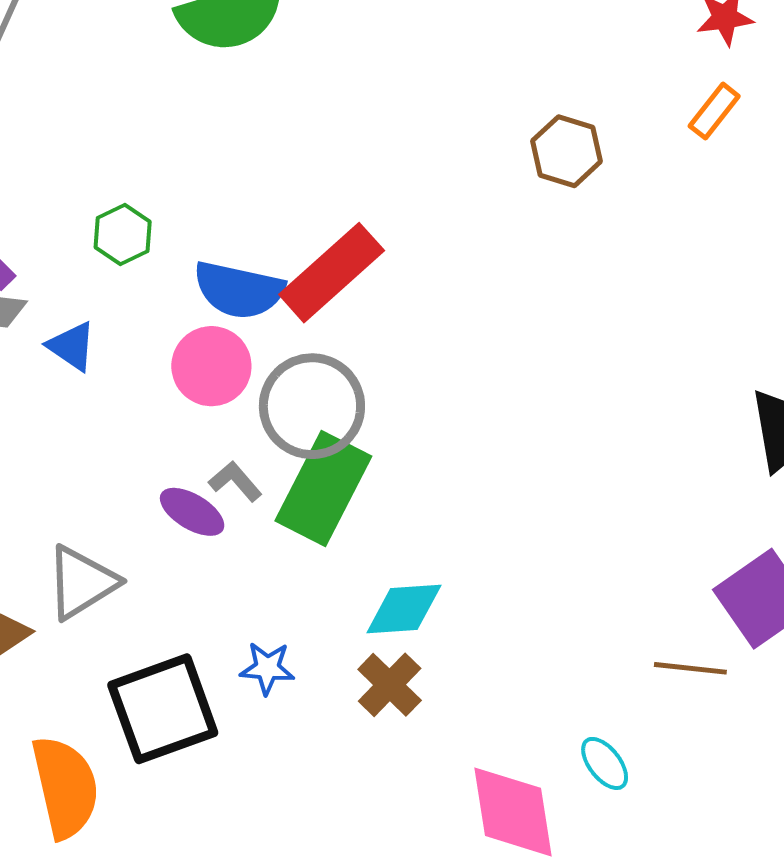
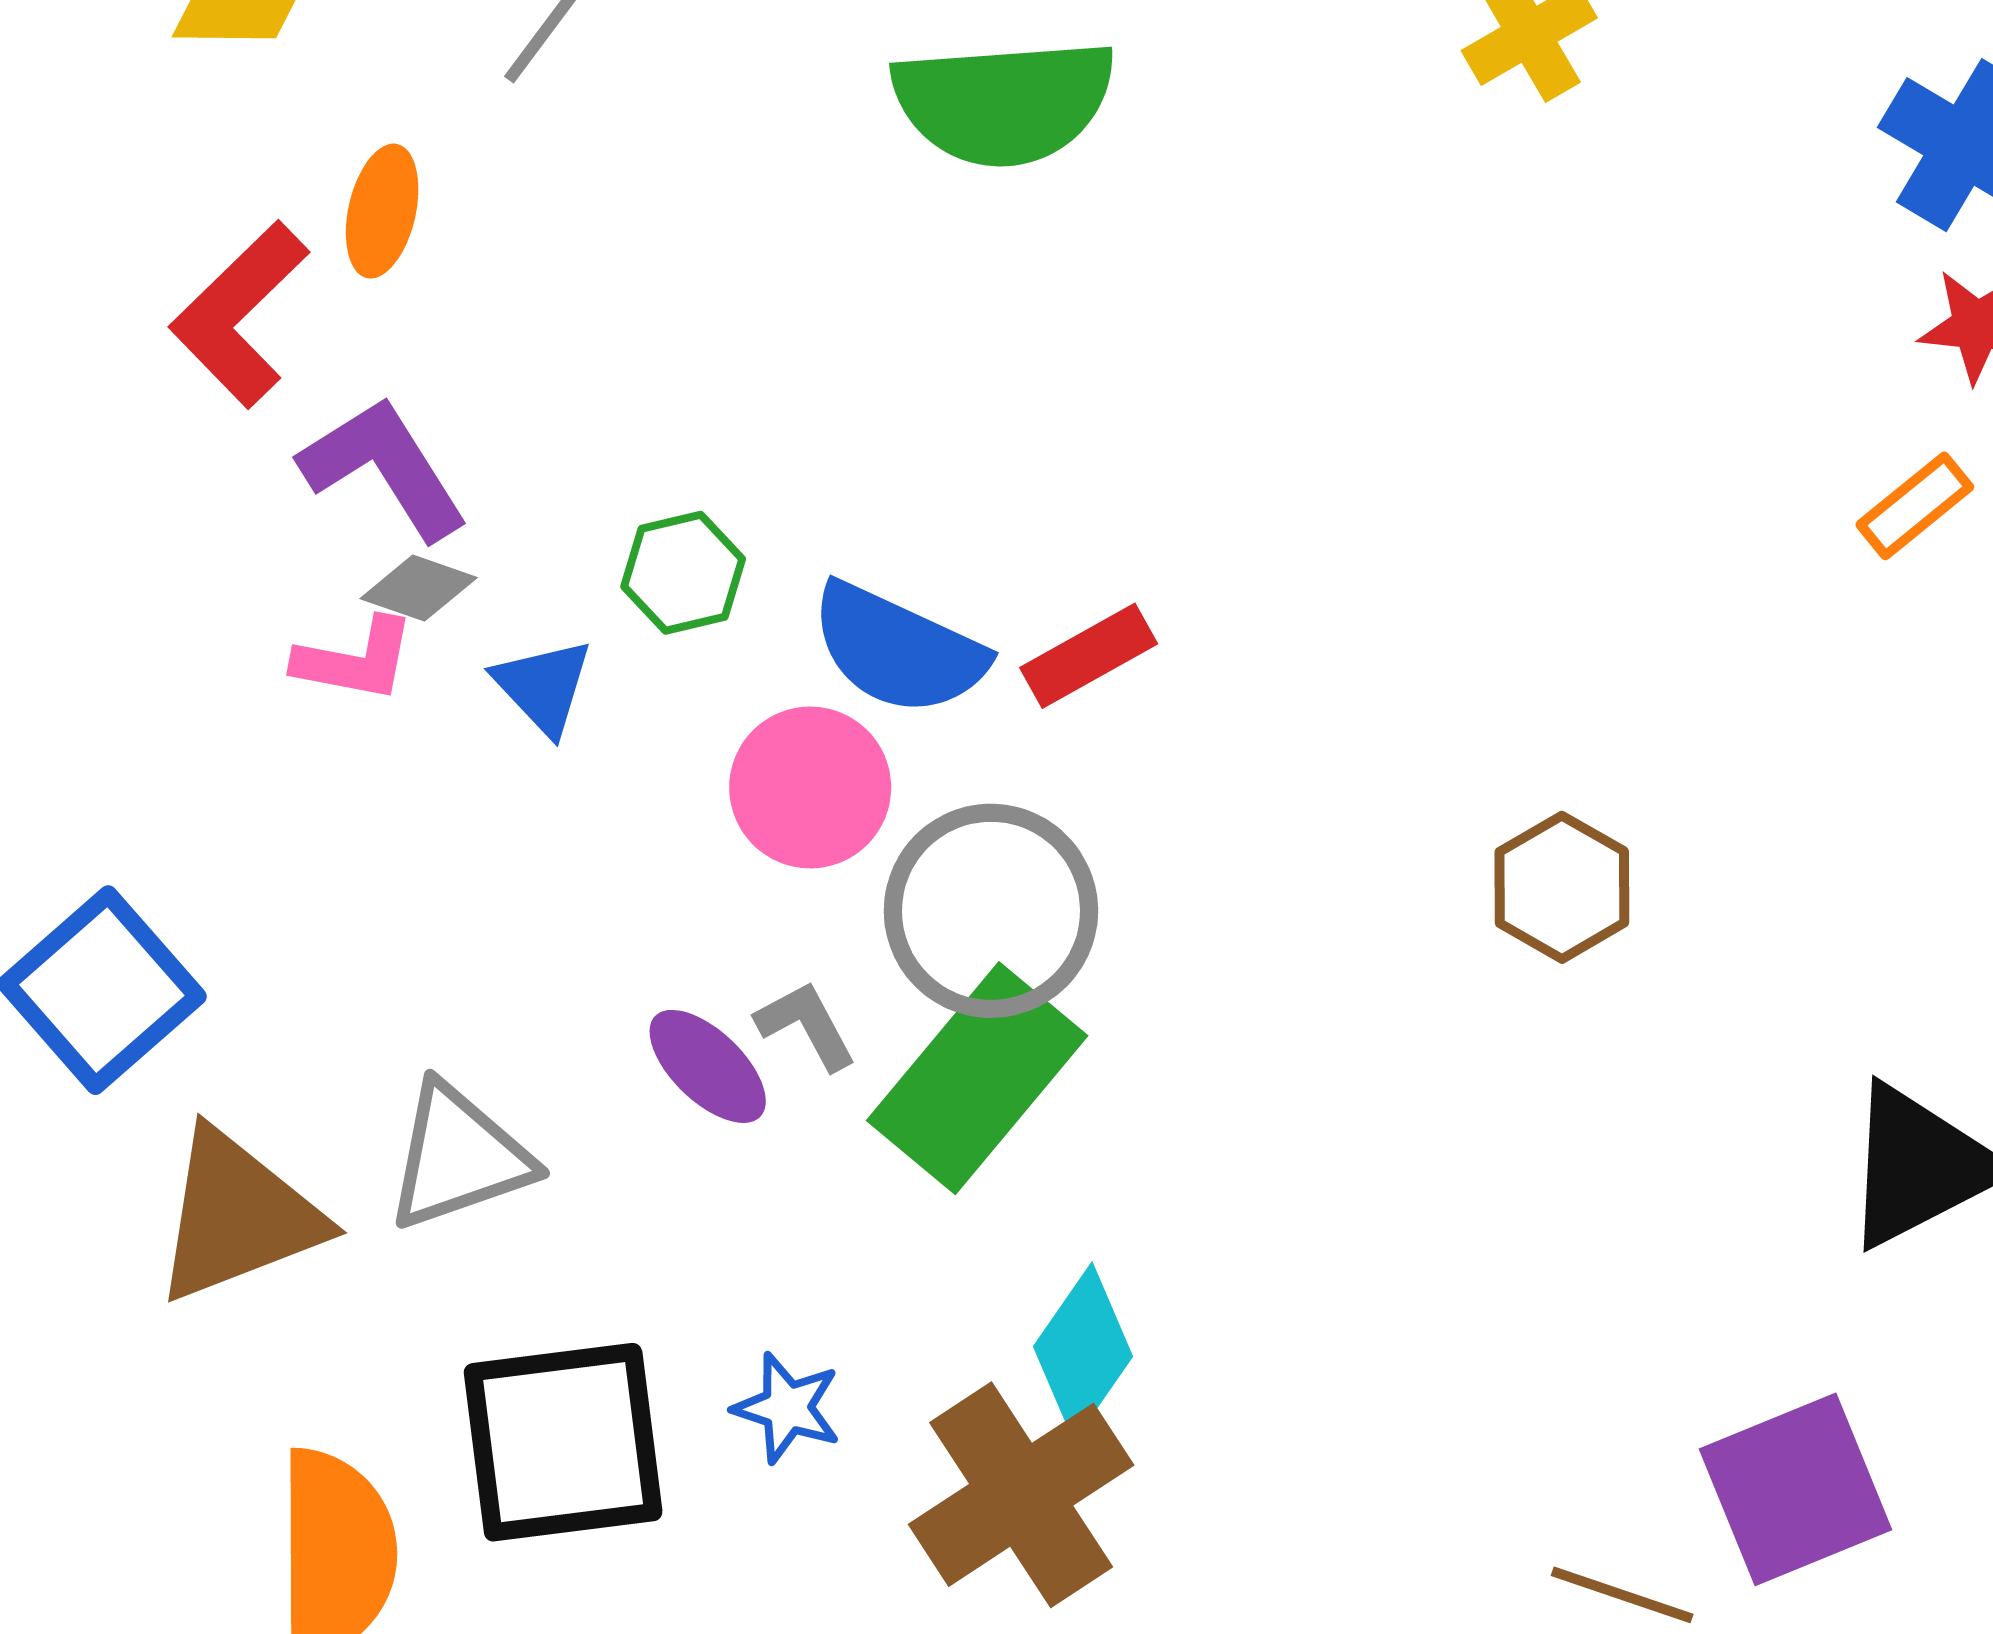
brown hexagon: (567, 151) -> (1562, 887), moved
green hexagon: (123, 234) -> (683, 573), moved
red rectangle: (332, 273) -> (1089, 656), size x0.6
cyan diamond: (404, 609) -> (1083, 1351), turned -64
brown cross: (390, 685) -> (1021, 1495), size x1.6

